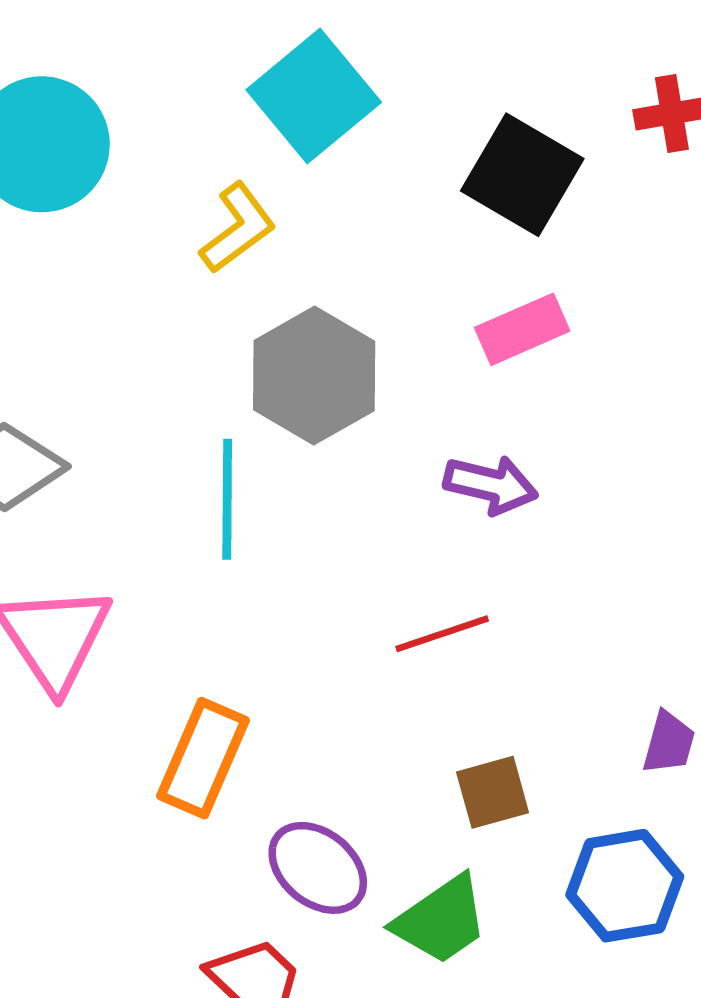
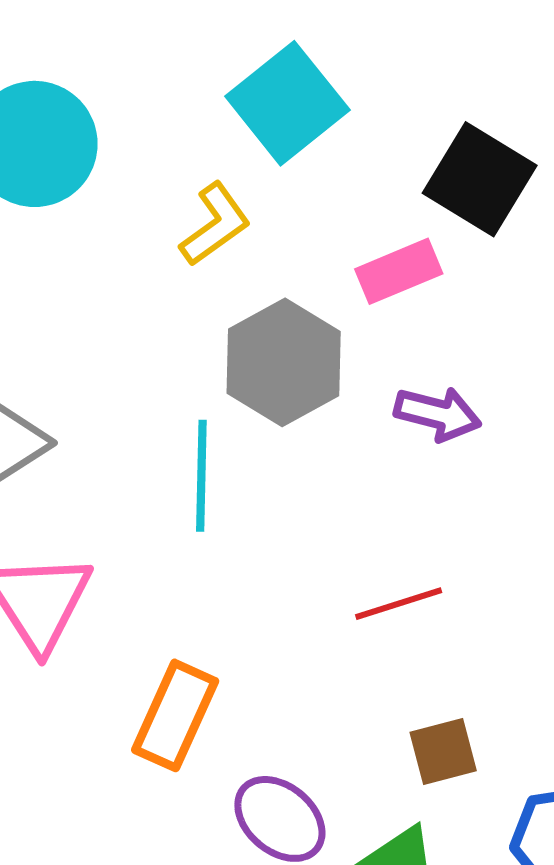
pink rectangle: (522, 329) -> (399, 271), moved
purple arrow: (491, 485) -> (438, 414), moved

